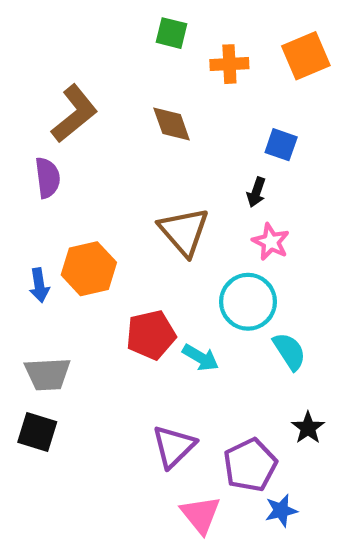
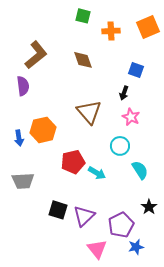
cyan circle: (248, 302) -> (120, 146), size x0.7
black square: (37, 432) -> (58, 210), moved

